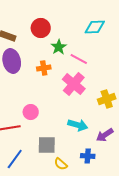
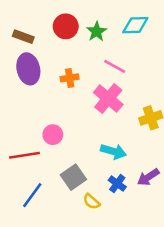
green star: (59, 47) -> (97, 32), moved
purple arrow: (105, 135) -> (148, 177), moved
gray square: (47, 145) -> (73, 177), turned -36
blue cross: (88, 156) -> (117, 184), moved, turned 32

